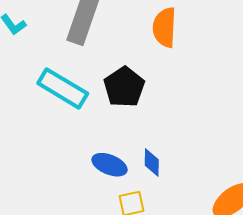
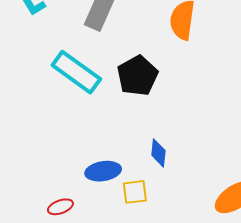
blue ellipse: (109, 165) -> (103, 171), moved, turned -36

